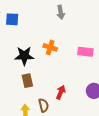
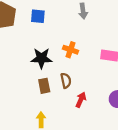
blue square: (12, 19) -> (38, 16), moved
brown semicircle: (44, 105) -> (66, 81), moved

